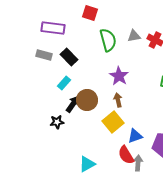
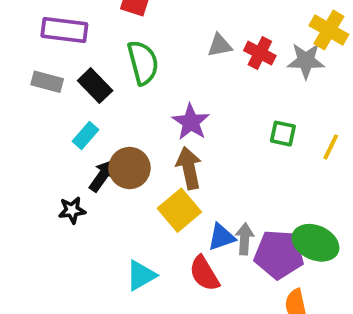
green semicircle: (108, 40) -> (143, 63), moved
brown arrow: (118, 100) -> (189, 168), size x1.5
gray arrow: (138, 163) -> (245, 239), moved
cyan triangle: (87, 164) -> (141, 275), moved

